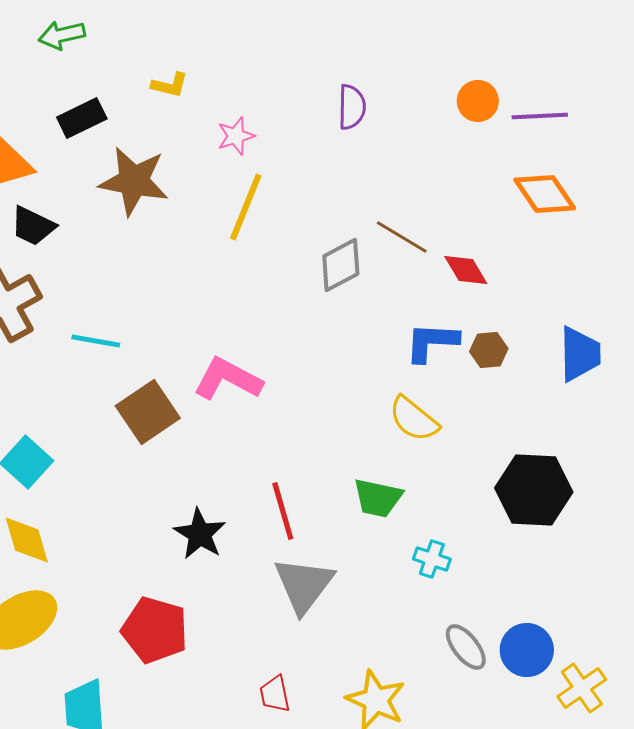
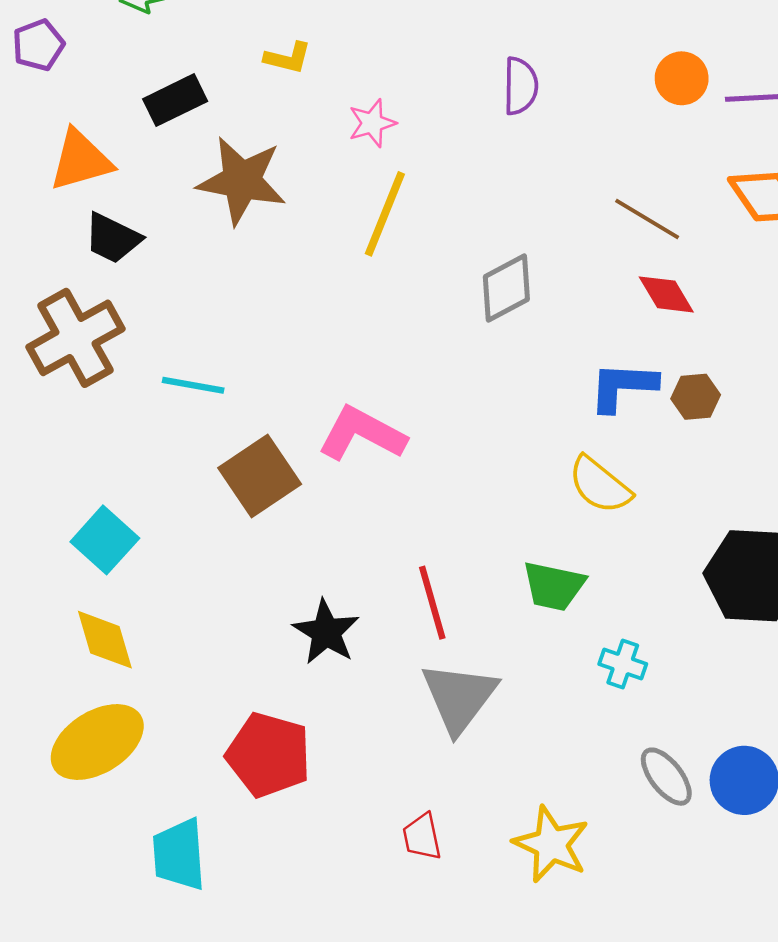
brown line: (402, 237) -> (647, 219), moved

